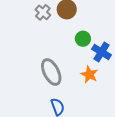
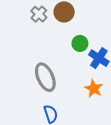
orange star: (89, 74) -> (94, 89), moved

